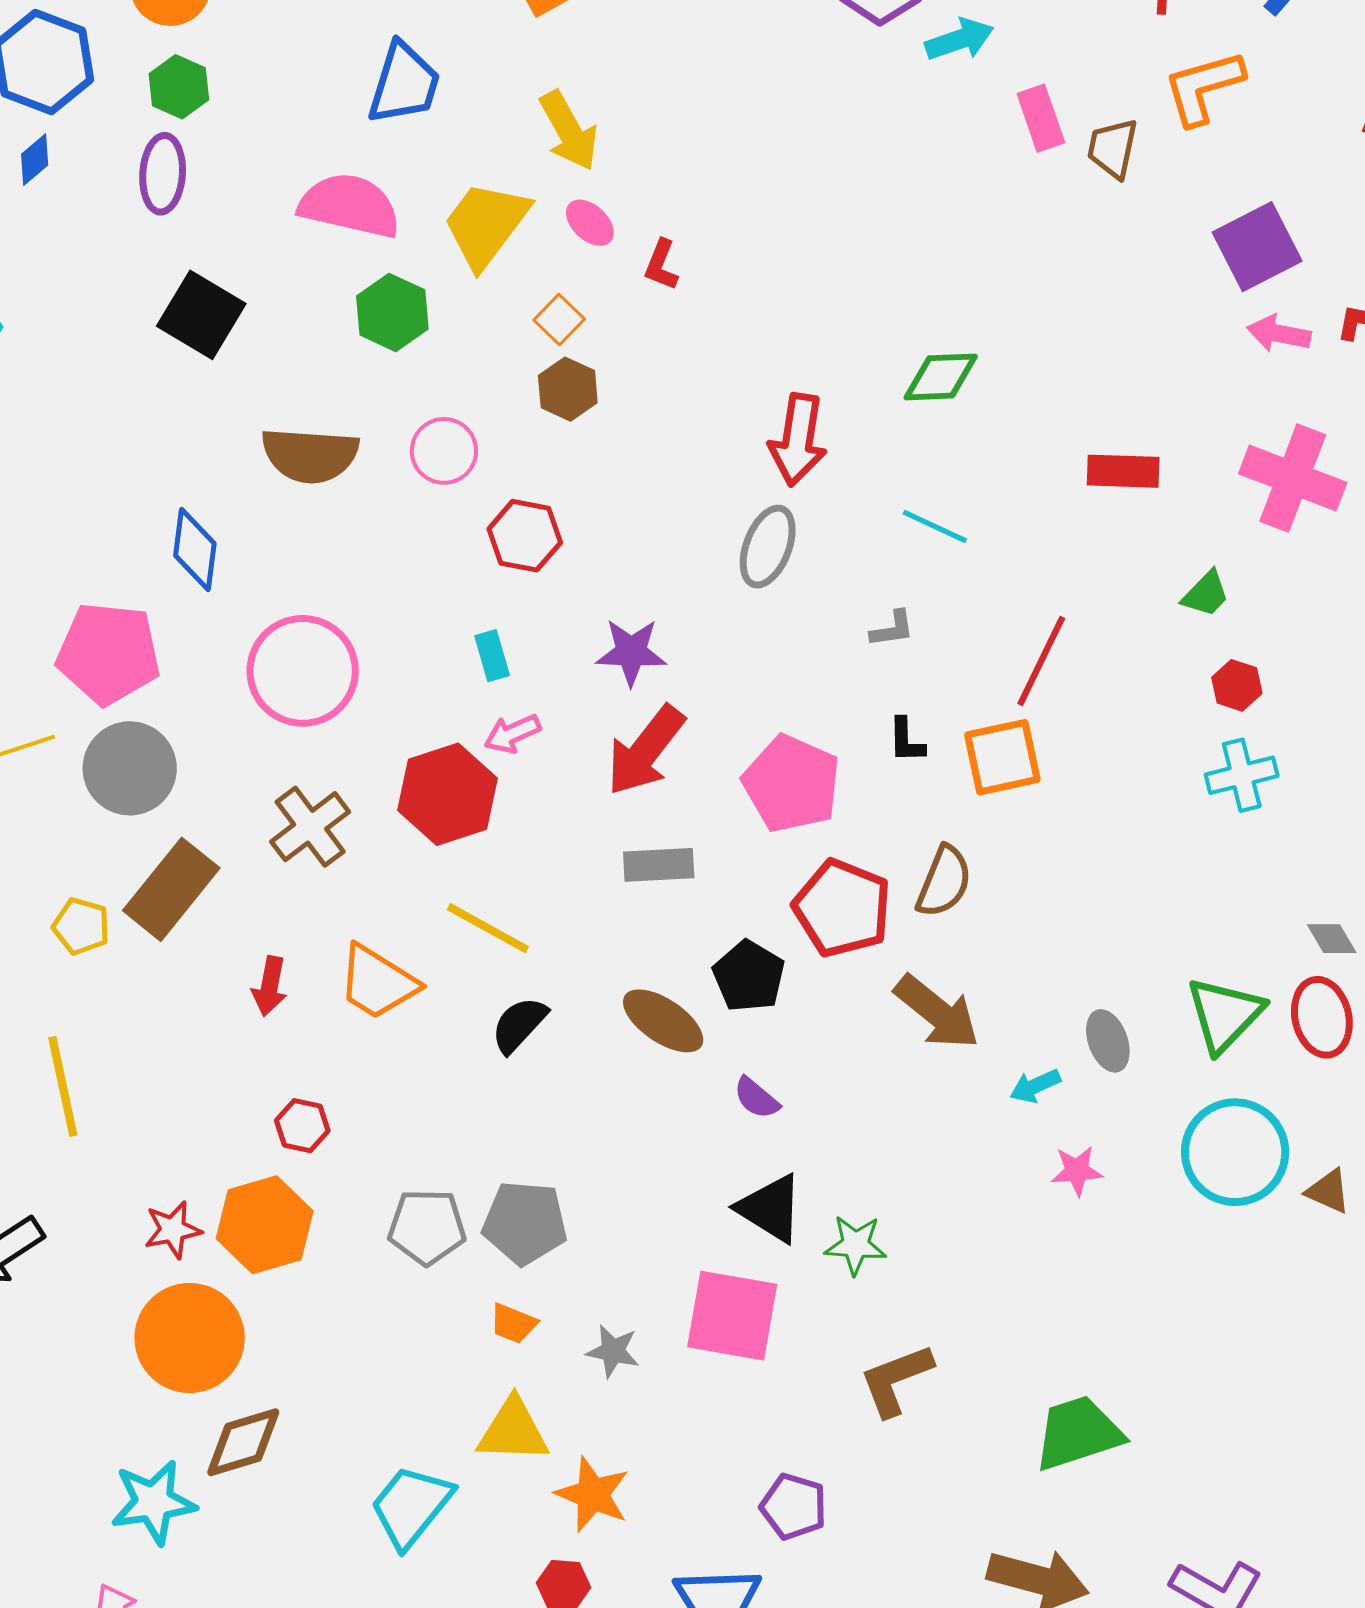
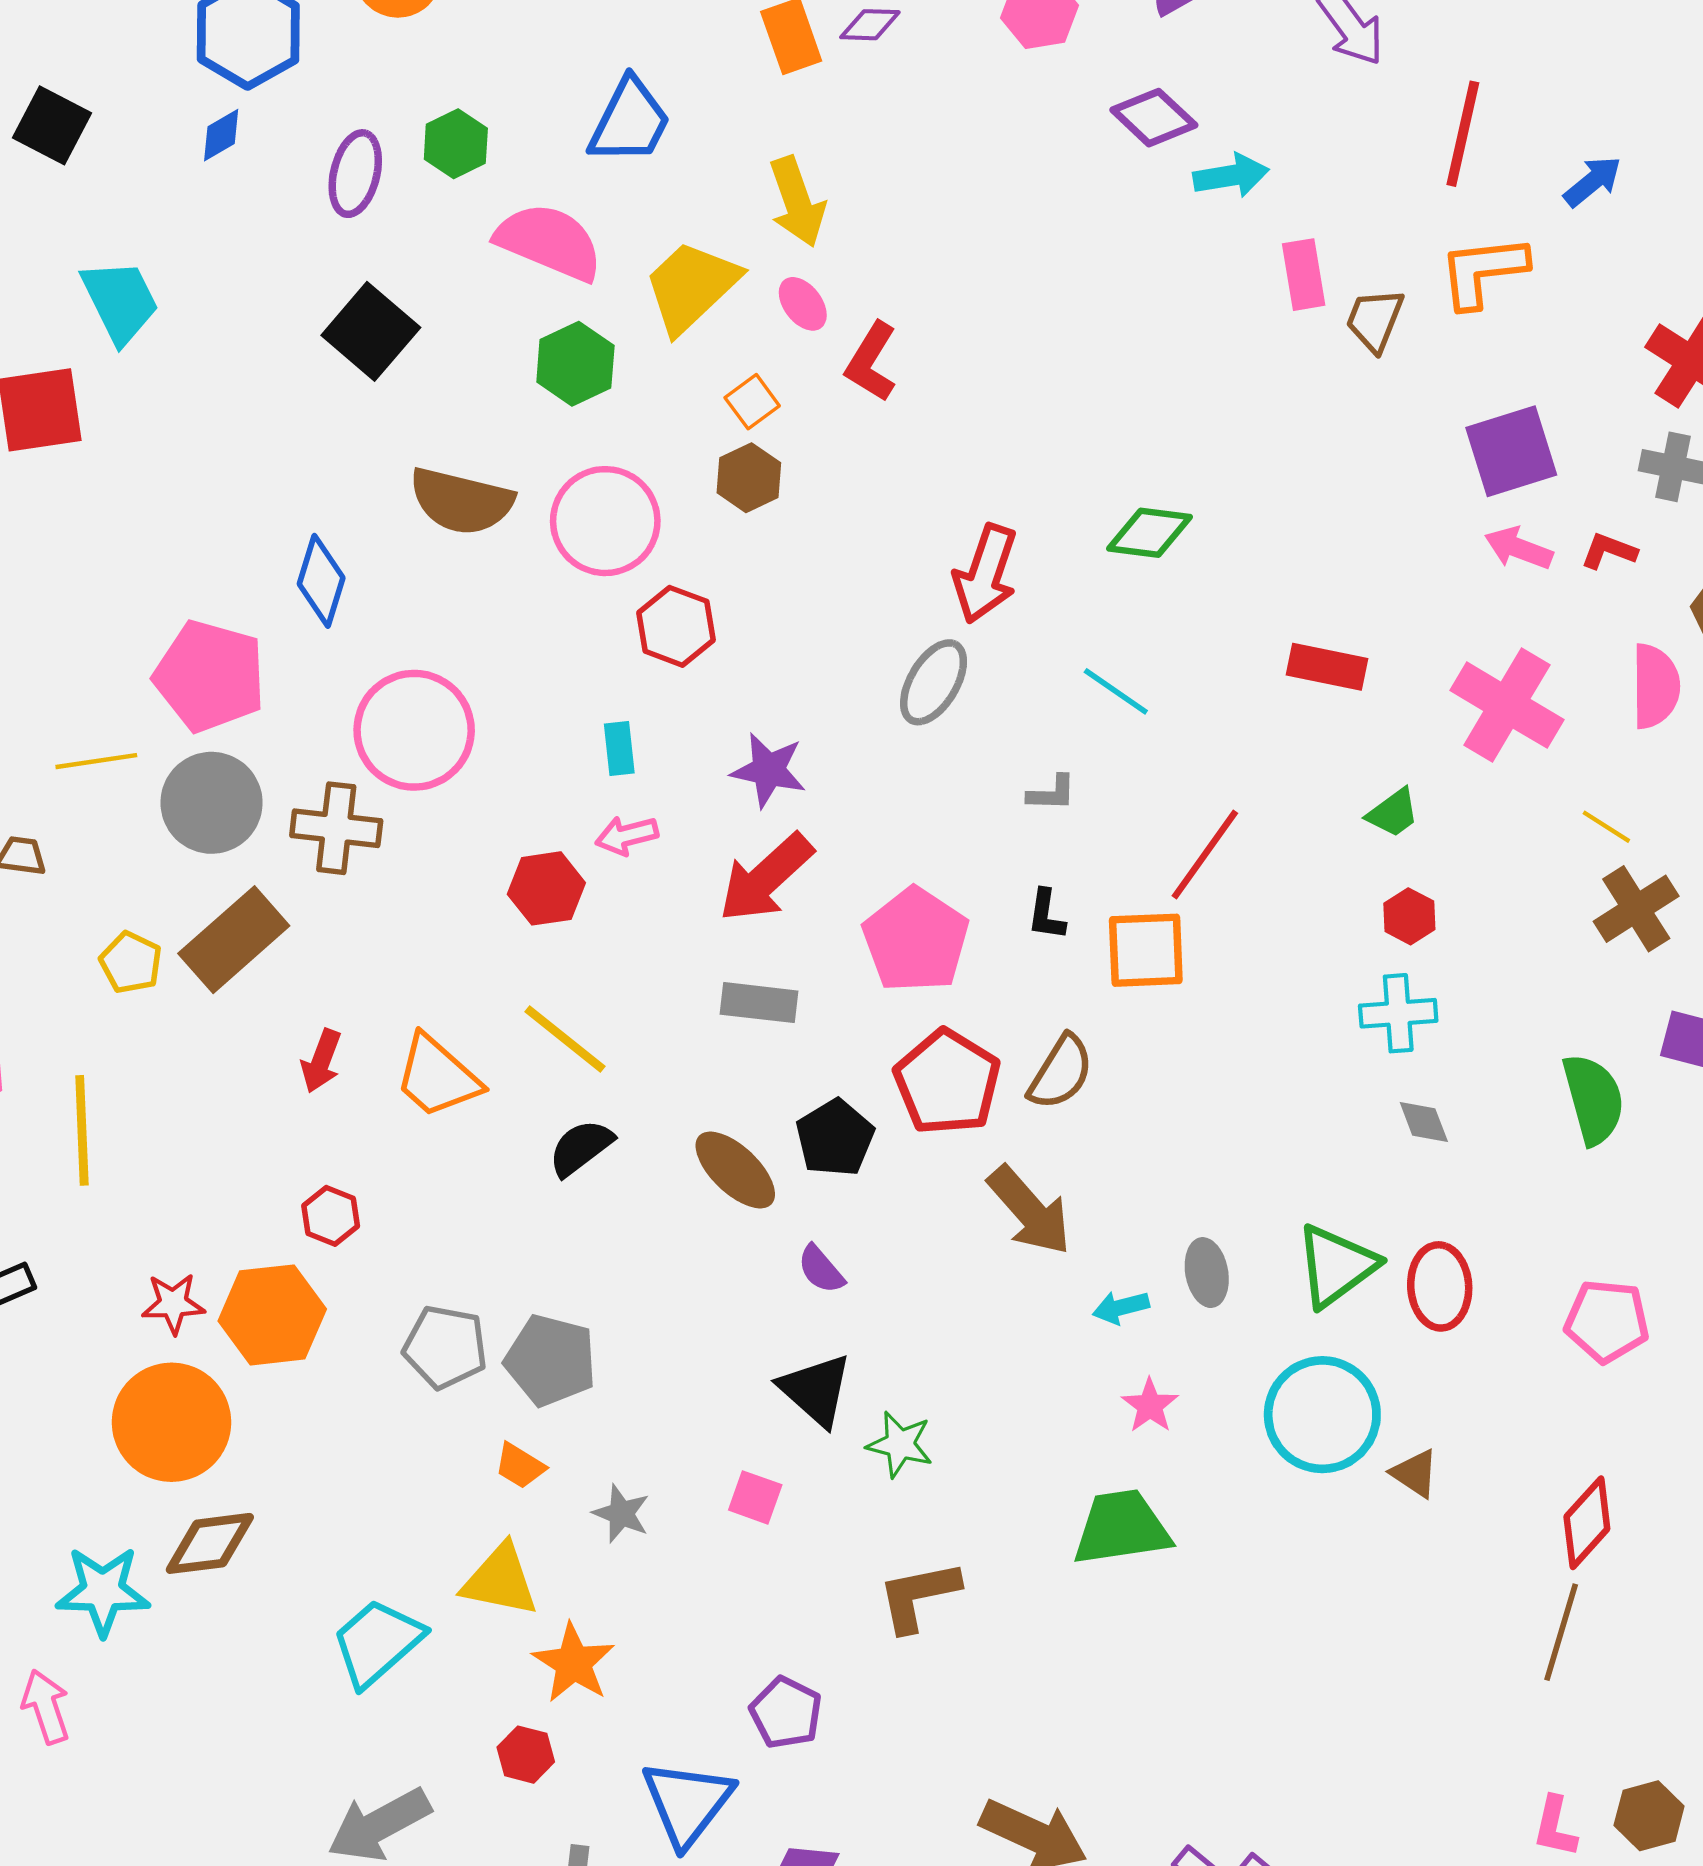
green hexagon: (179, 87) -> (456, 144), moved
red L-shape: (661, 265) -> (871, 362), size x1.4
pink circle: (444, 451) -> (605, 521), size x1.5
red hexagon: (448, 794) -> (546, 888), size x0.7
brown cross: (310, 827) -> (336, 828), moved, turned 34
gray diamond: (1332, 939) -> (1424, 1122), moved
pink star: (1077, 1171) -> (1150, 1406), turned 30
pink square: (732, 1316) -> (755, 1497), size x0.5
green trapezoid: (1078, 1433) -> (1122, 1528), moved

